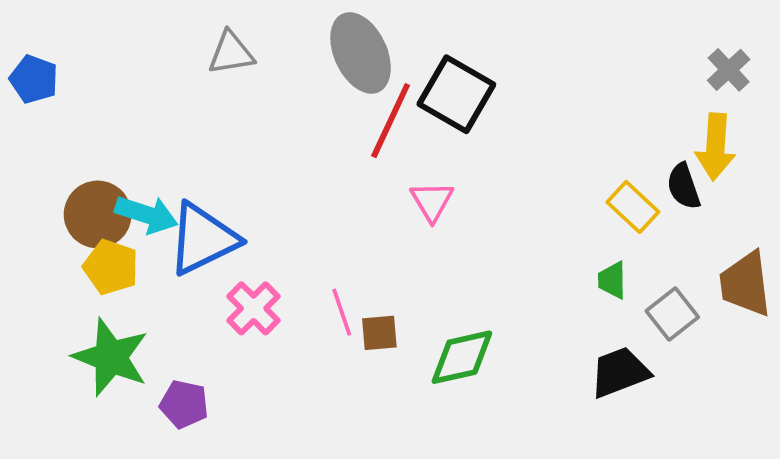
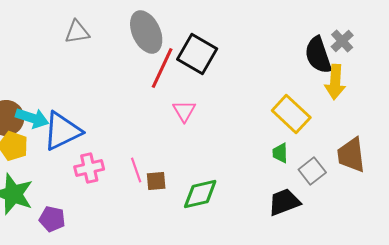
black semicircle: (684, 186) -> (318, 55), moved, size x1.5
yellow rectangle: (633, 207) -> (291, 114), size x1.4
pink cross: (254, 308) -> (89, 168), turned 32

